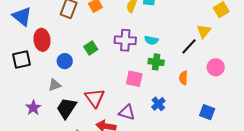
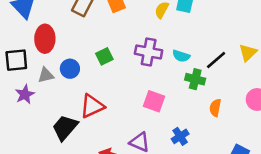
black line: (189, 46) -> (216, 60), moved
green cross: (156, 62) -> (195, 79), moved
gray triangle: (55, 85) -> (46, 75), moved
red triangle: (95, 98) -> (92, 106), moved, turned 35
purple star: (33, 108) -> (25, 94), moved

